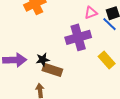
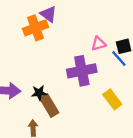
brown rectangle: (52, 70) -> (49, 105), turned 36

